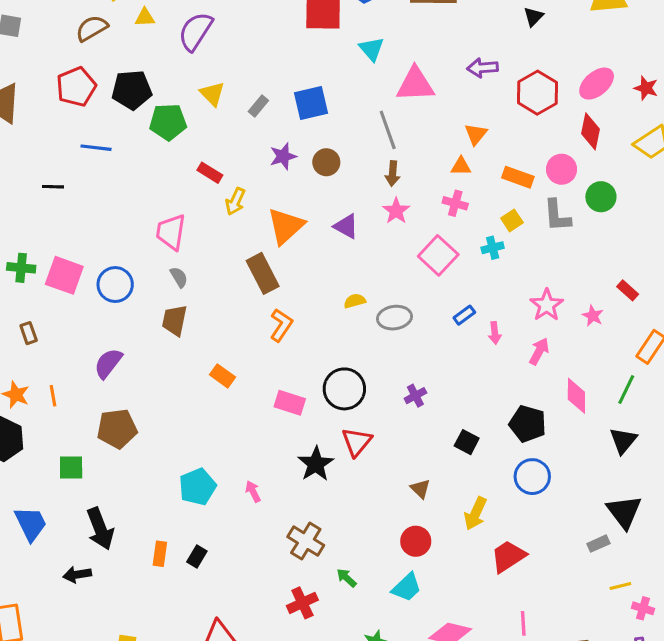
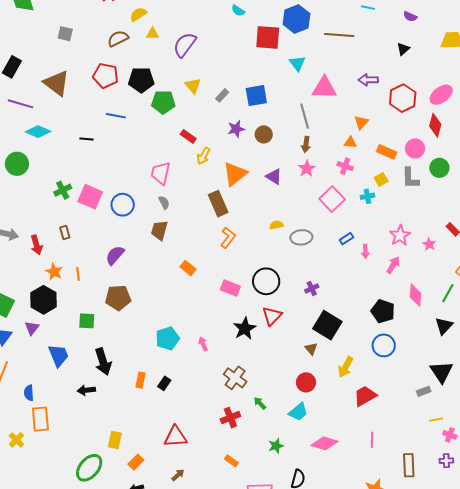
red pentagon: (76, 87) -> (105, 76), turned 30
green cross: (21, 268) -> (63, 190), turned -36
black square: (467, 442) -> (327, 325), moved, size x1.8

